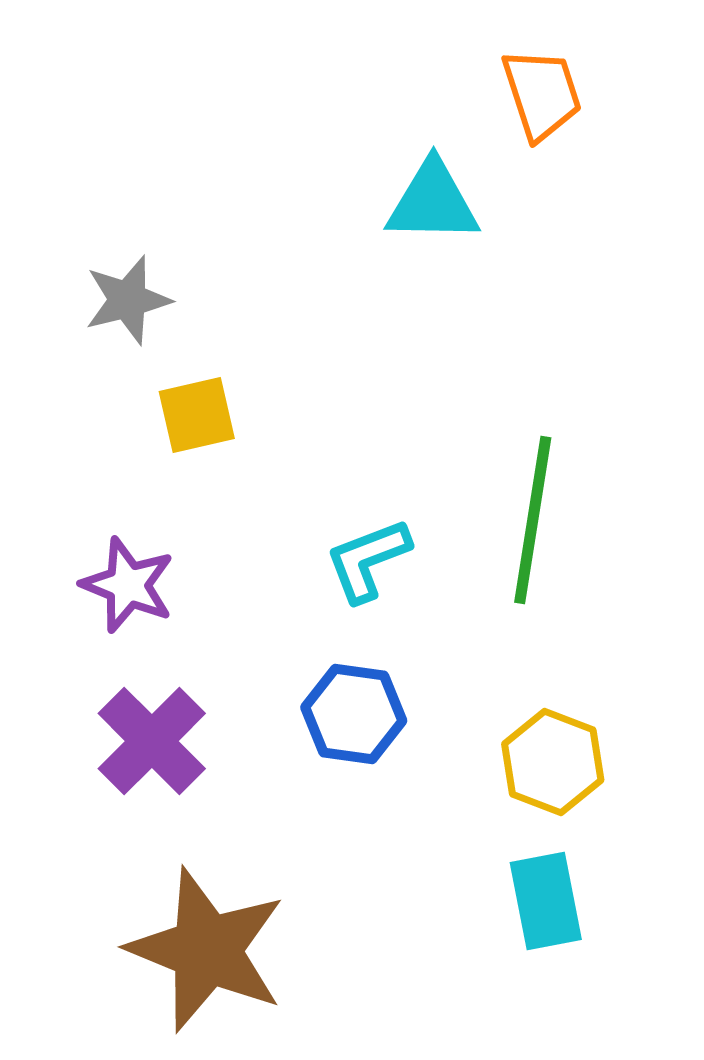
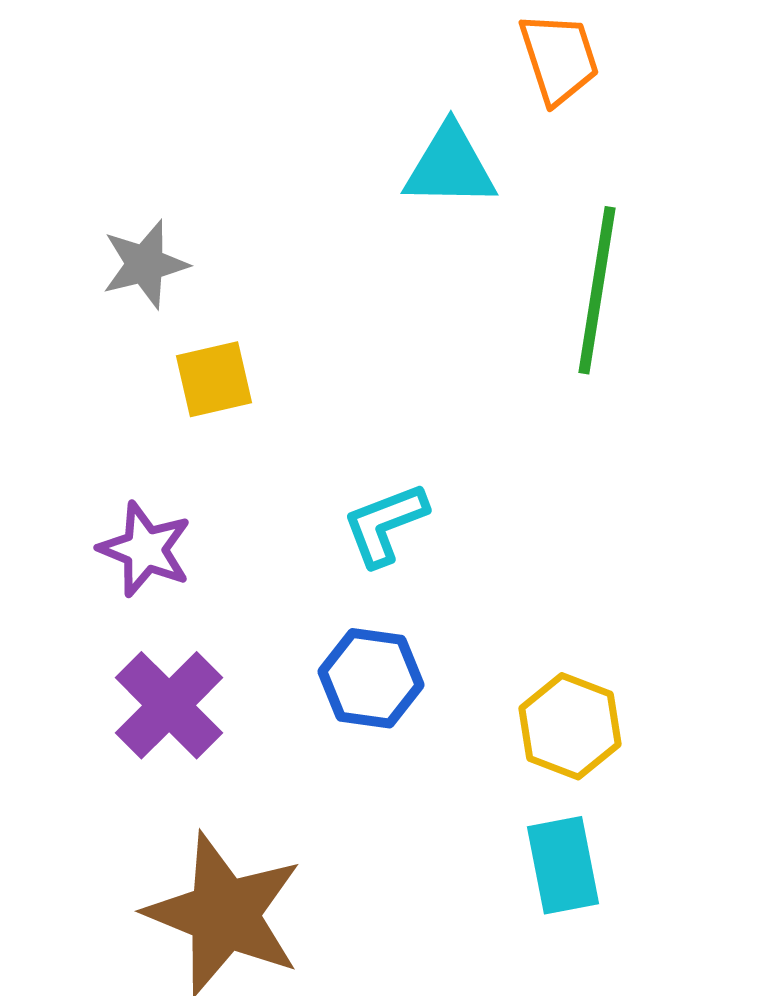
green line: (533, 520) -> (597, 290), moved

